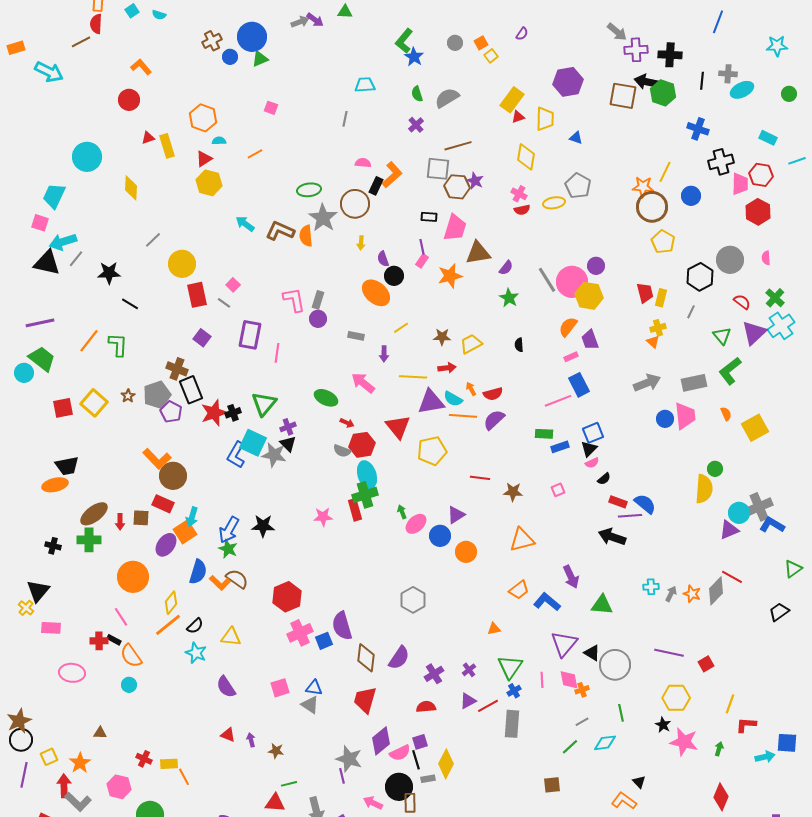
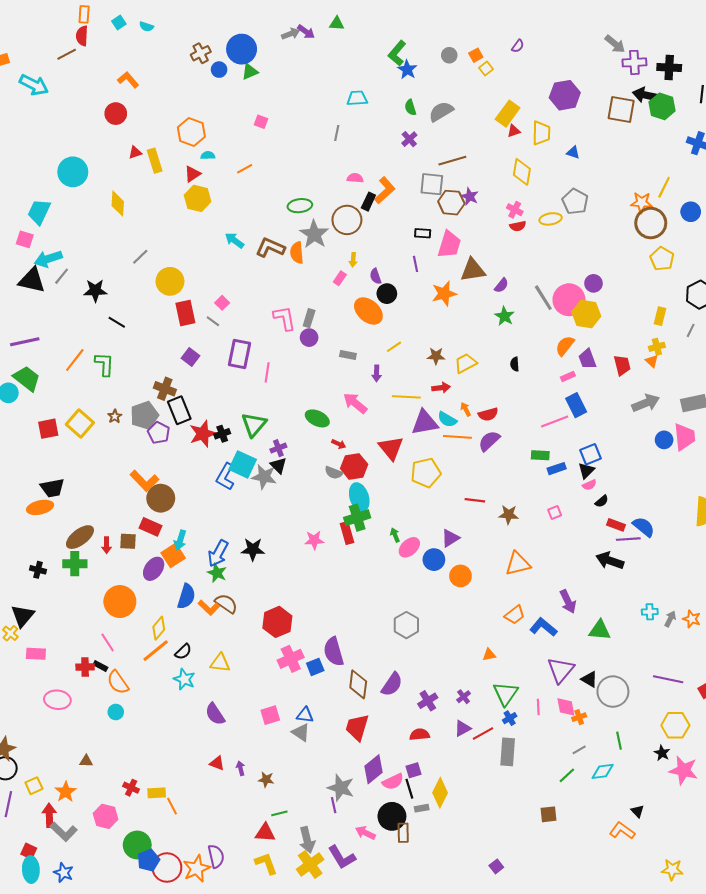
pink rectangle: (422, 261) -> (340, 278), moved
red trapezoid: (645, 293) -> (622, 365), moved

